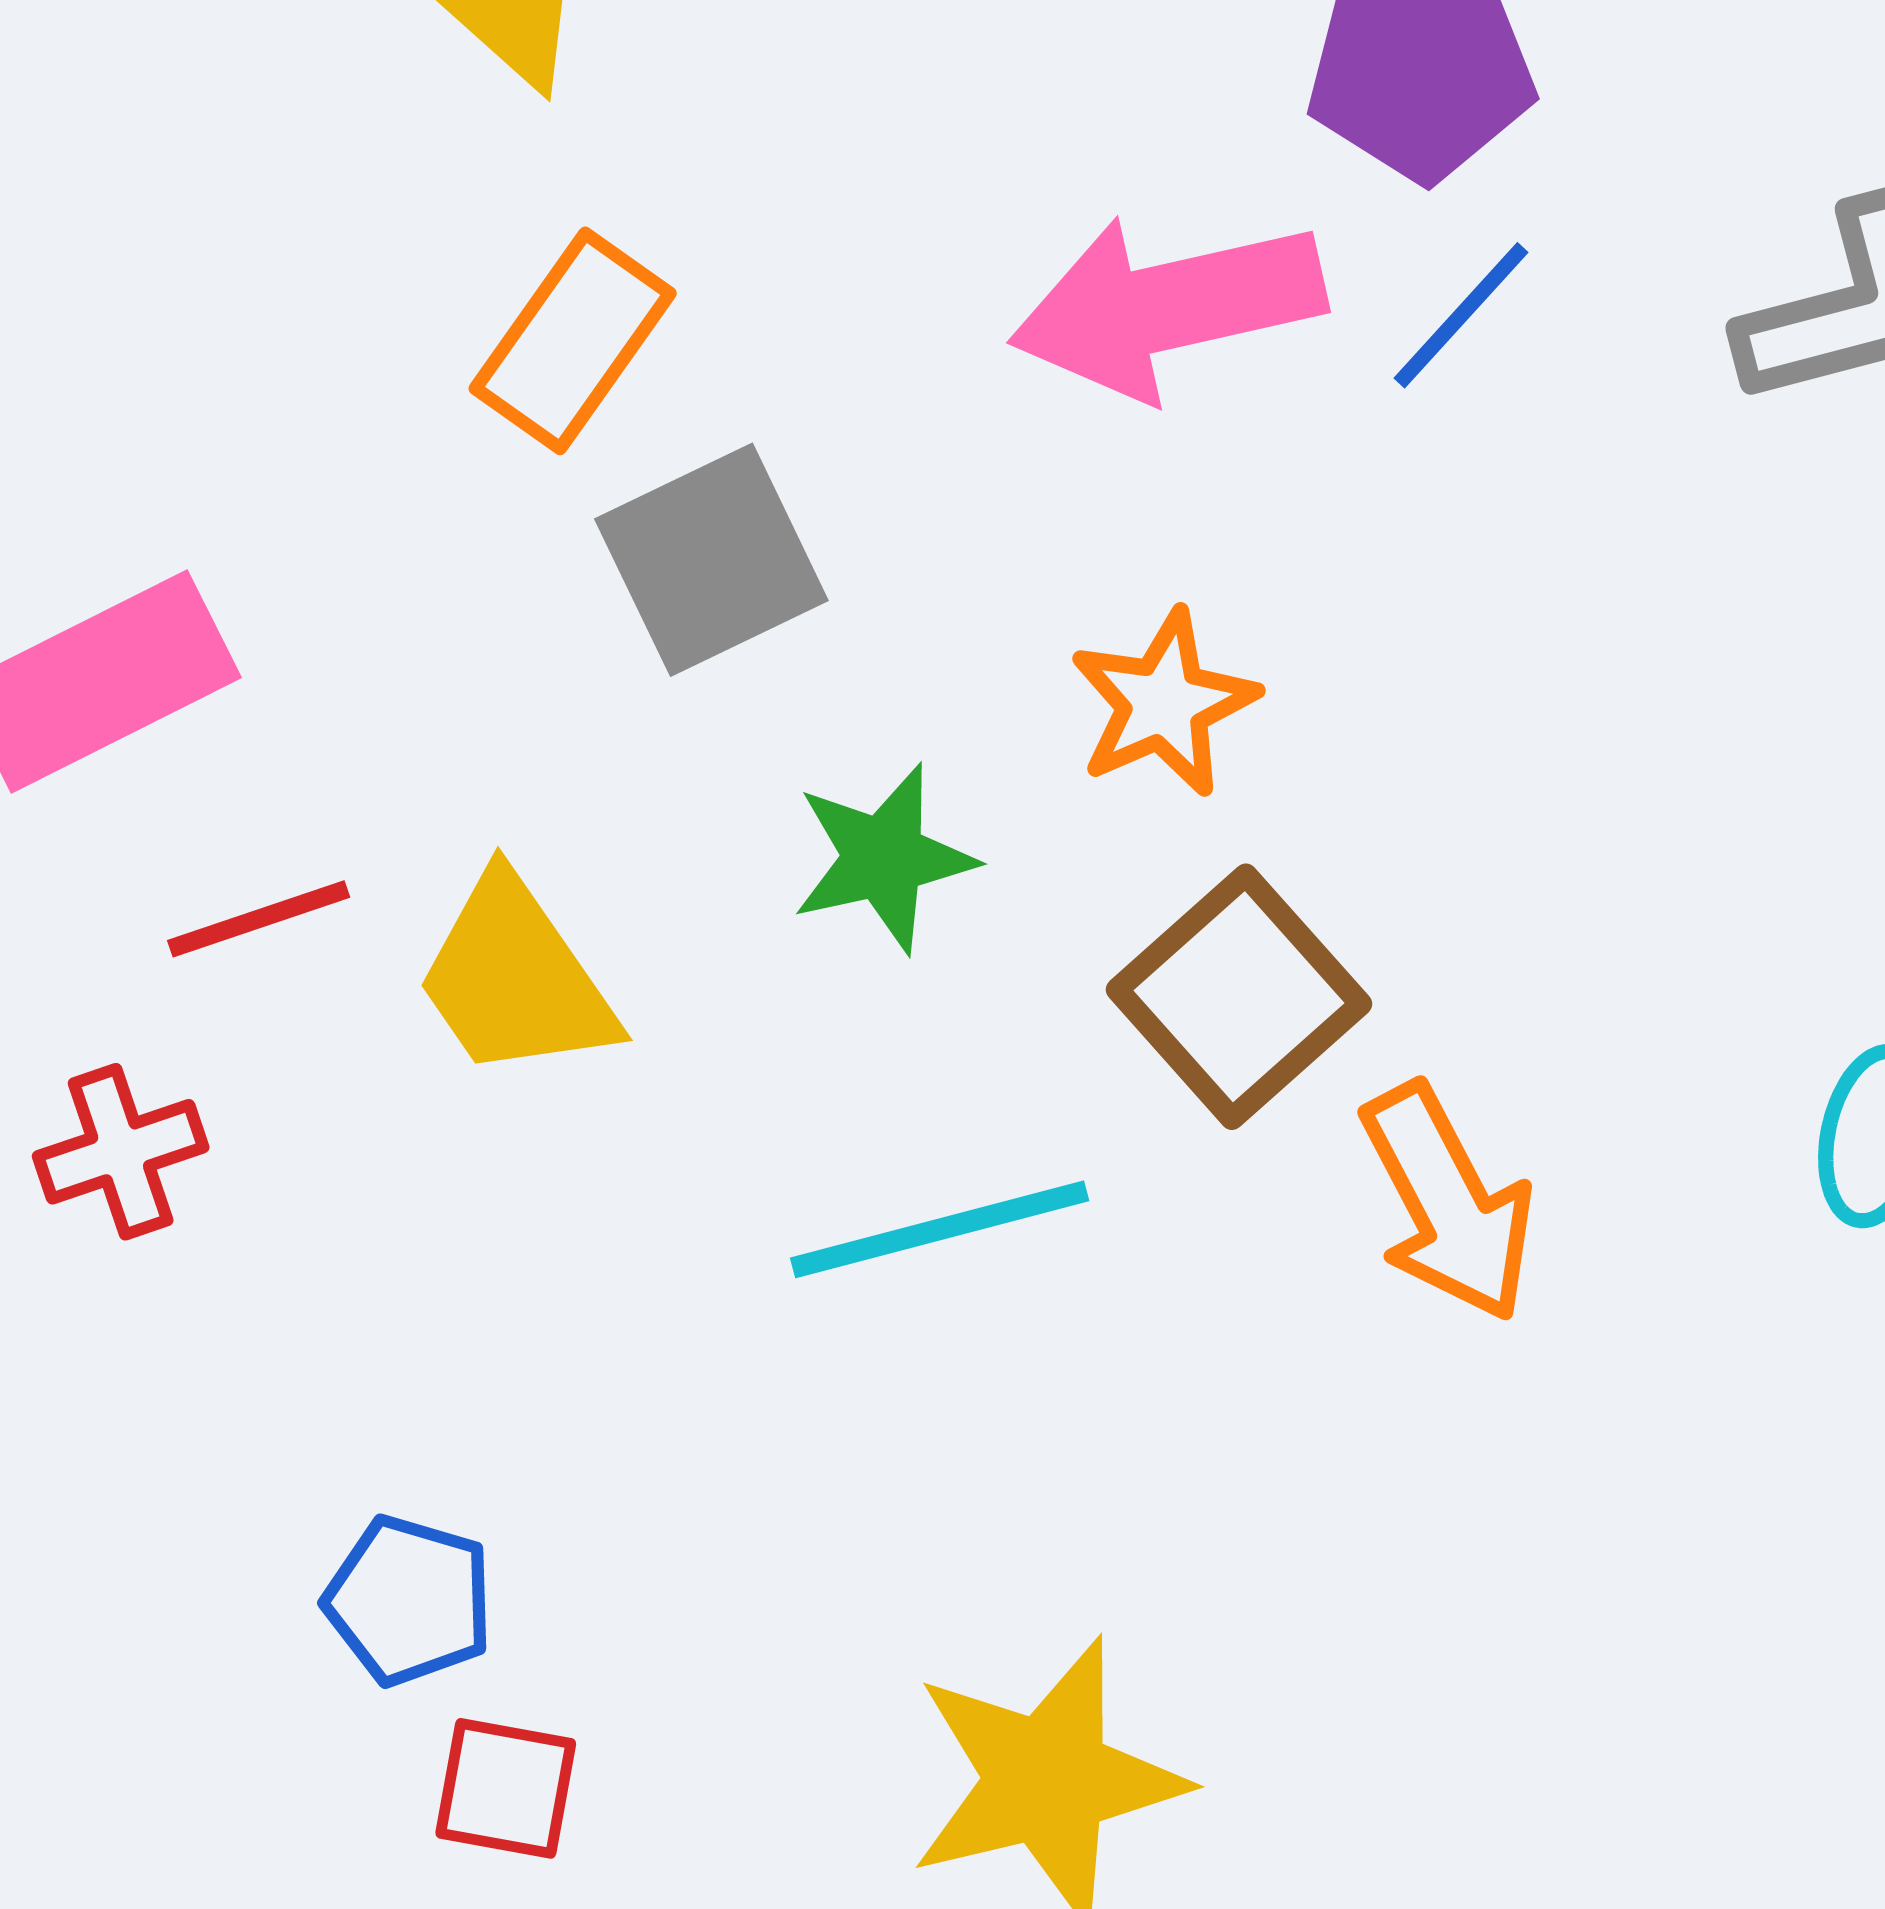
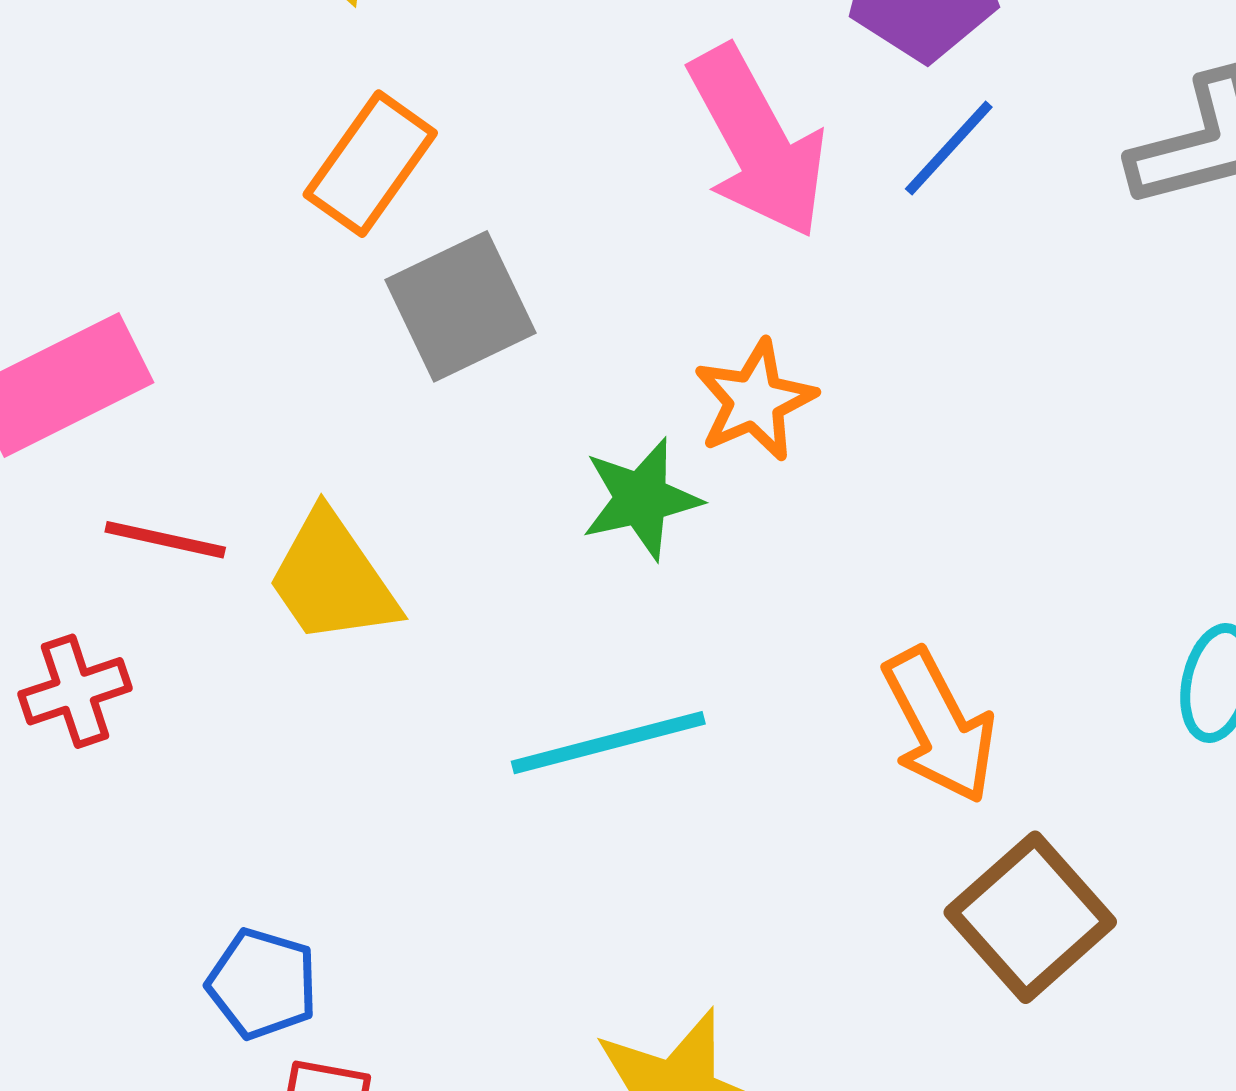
pink arrow: (1167, 307) -> (758, 142), turned -106
green star: (884, 858) -> (641, 499), moved
red line: (259, 919) -> (165, 540), turned 31
brown square: (1239, 997) -> (1030, 917), moved

